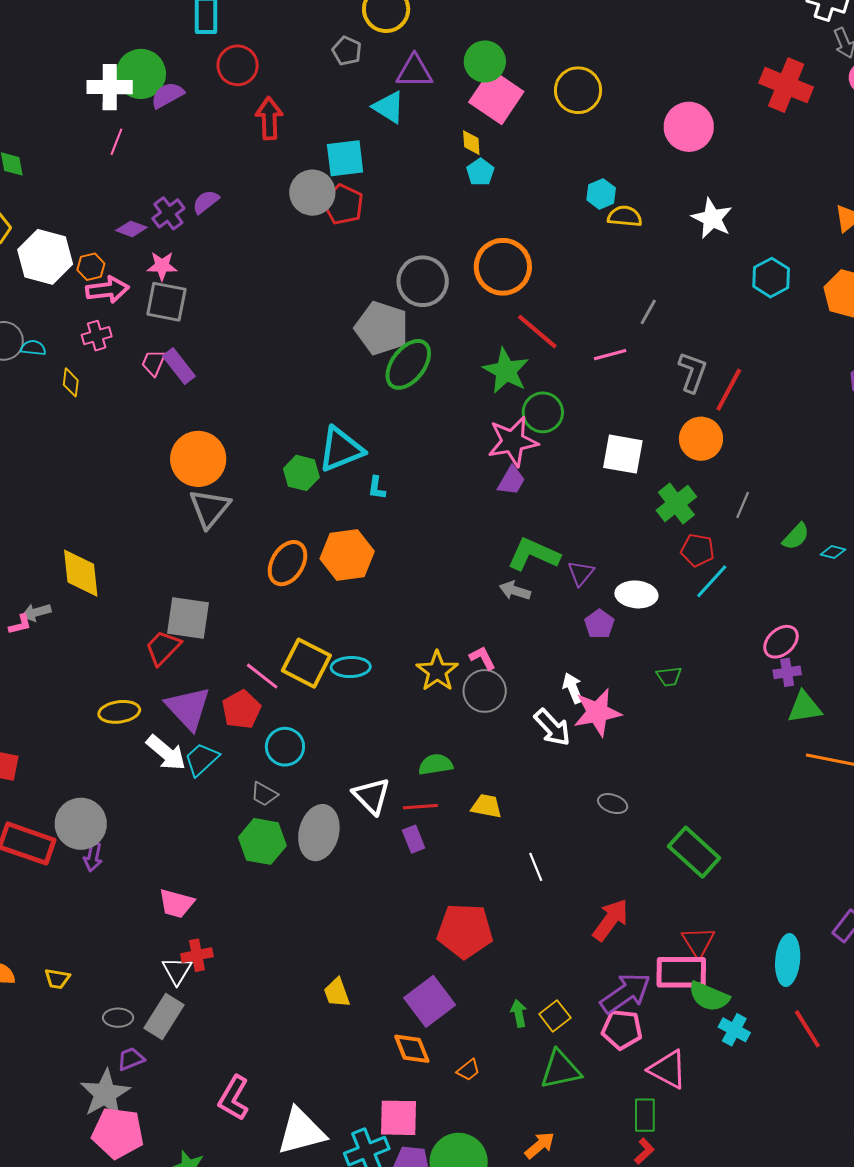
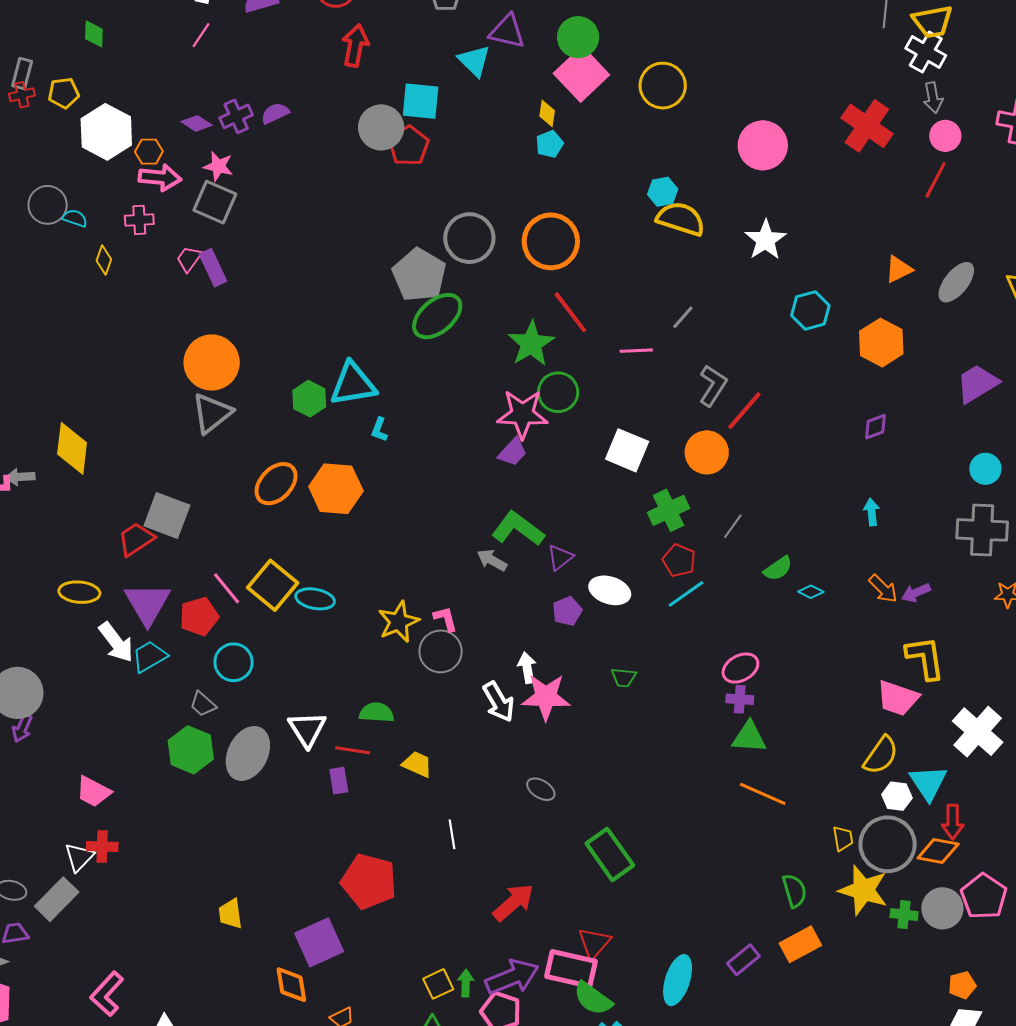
yellow semicircle: (625, 216) -> (681, 219), size x1.4
green arrow: (519, 1013) -> (466, 983), moved

